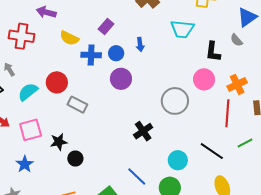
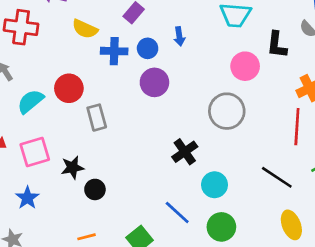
pink circle: (204, 79) -> (245, 66), moved
gray rectangle: (77, 105) -> (97, 118), turned 48
cyan circle: (178, 160) -> (215, 185), moved

